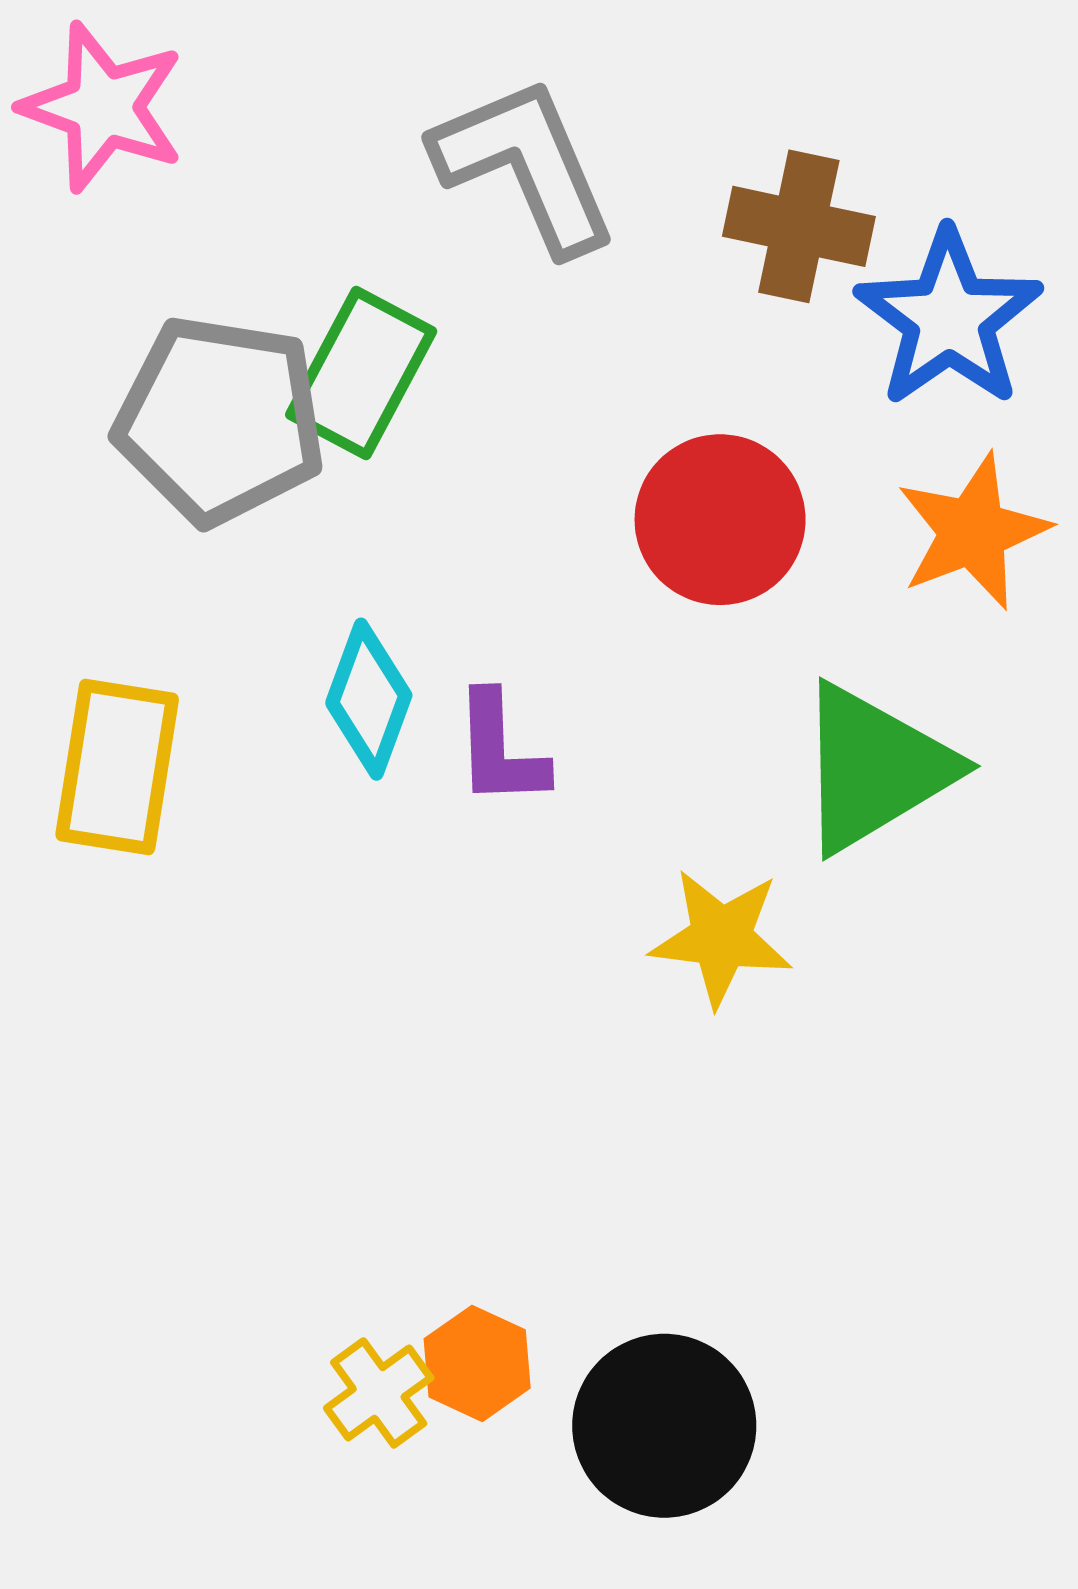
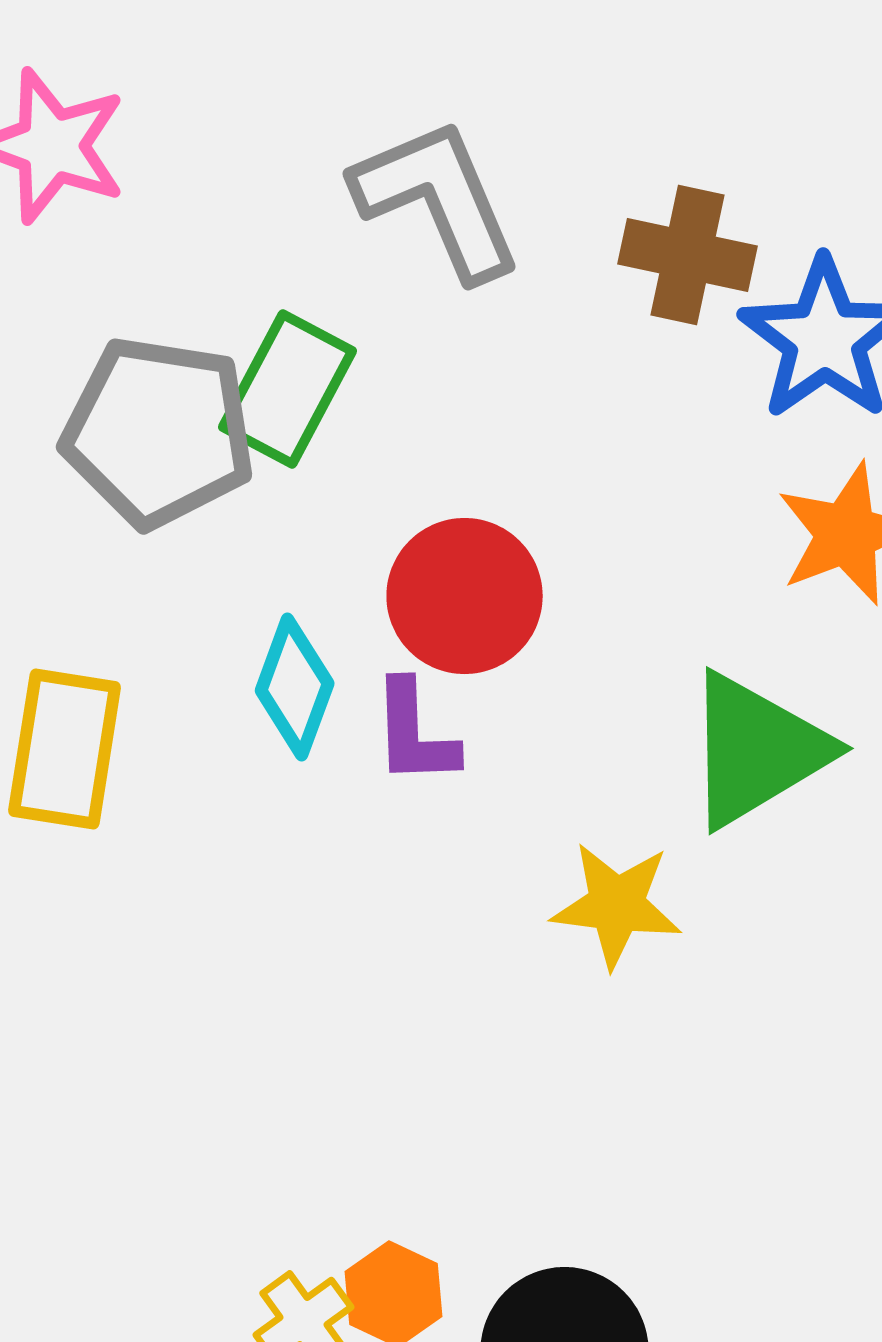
red circle: (720, 520) -> (465, 596), moved

